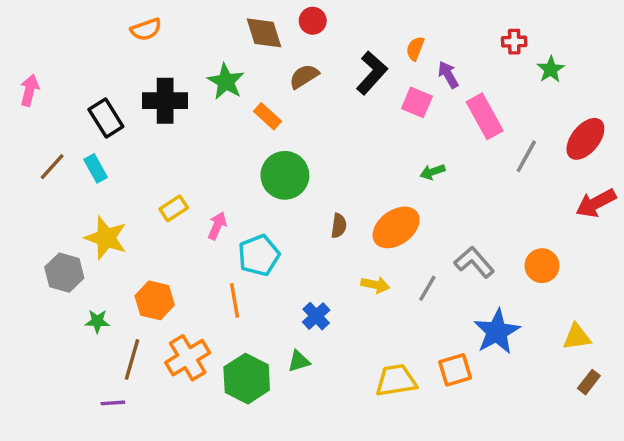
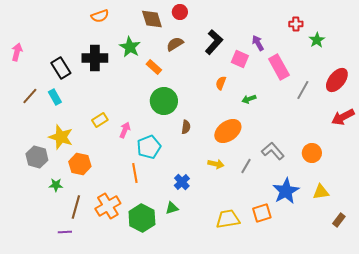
orange semicircle: (146, 29) -> (100, 16), moved
orange semicircle: (415, 49) -> (221, 83), moved
brown semicircle: (339, 226) -> (186, 127), moved
orange hexagon: (155, 300) -> (80, 164), moved
yellow triangle: (577, 337) -> (321, 192), moved

